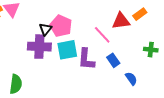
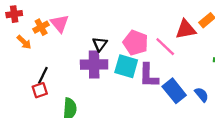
pink pentagon: (61, 26) -> (136, 43), moved
cyan square: (67, 50) -> (126, 66), turned 30
blue rectangle: (113, 60) -> (174, 91), moved, size x1.5

